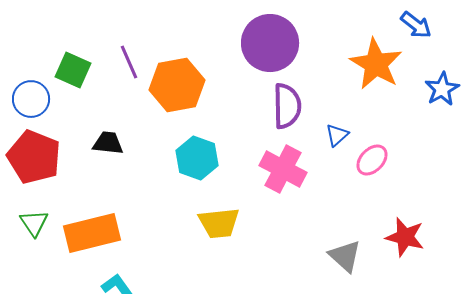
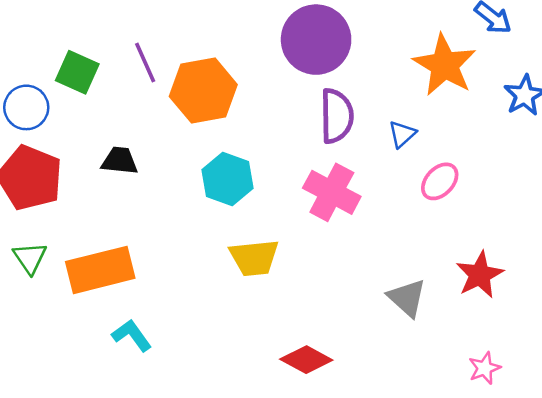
blue triangle: (337, 135) -> (402, 134), moved
red star: (405, 237) -> (480, 275), turned 30

